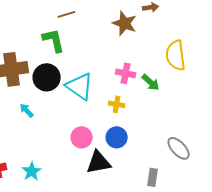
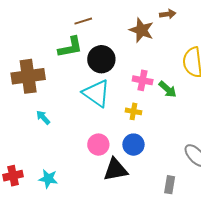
green L-shape: (54, 40) -> (70, 47), turned 92
black circle: (47, 77) -> (101, 59), moved
cyan star: (32, 171) -> (48, 179), turned -30

